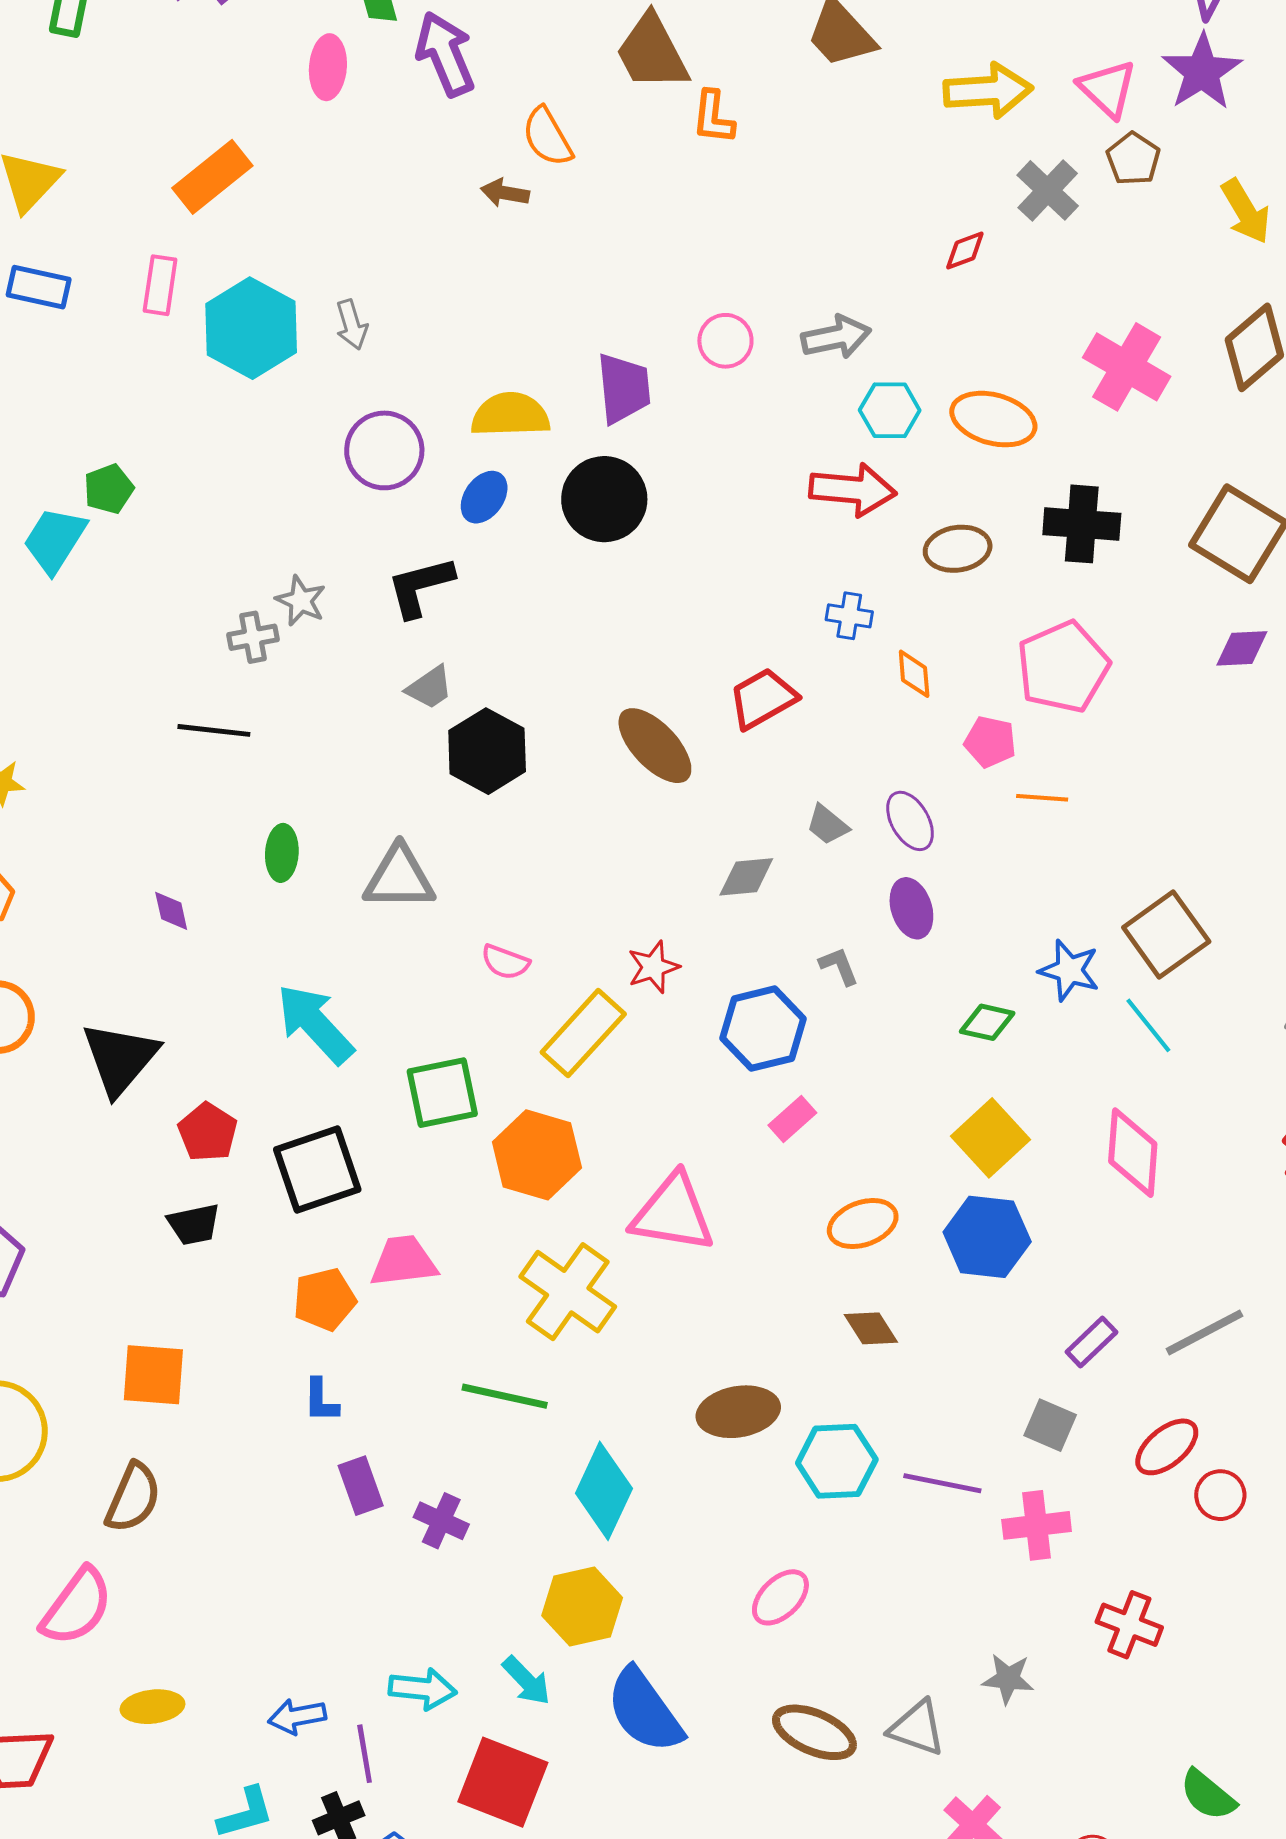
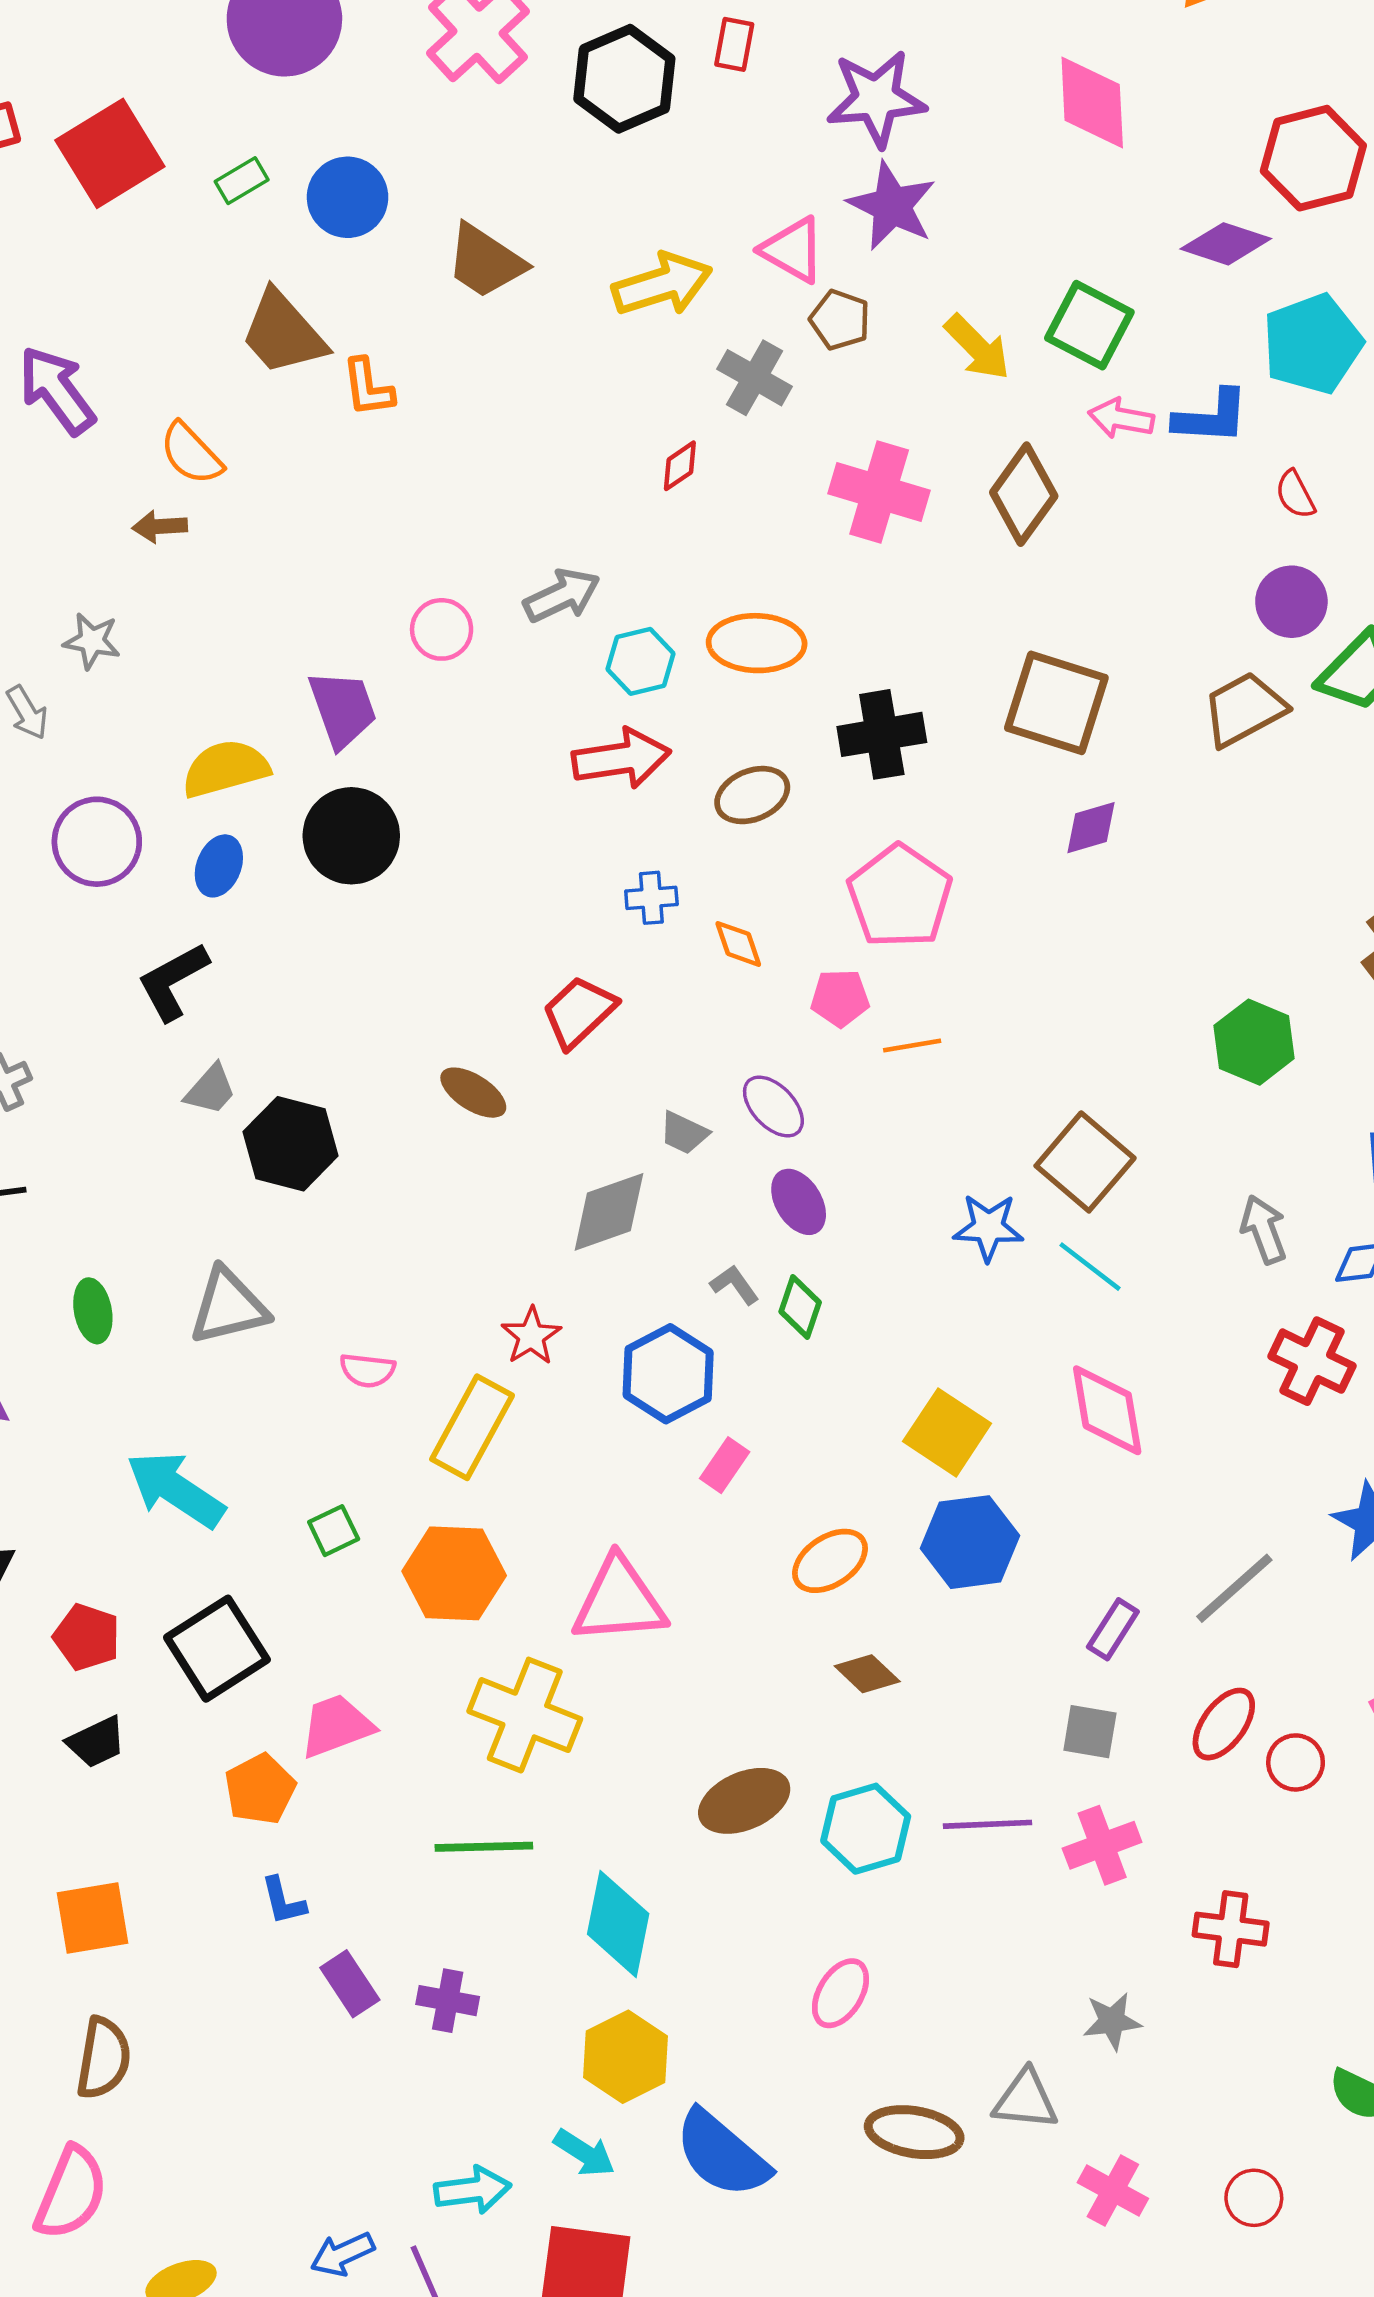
pink cross: (1127, 367) -> (879, 492), moved
gray star: (301, 601) -> (92, 641), moved
brown ellipse: (655, 746) -> (473, 1093), size x0.7
gray diamond: (746, 877) -> (609, 1212), size x1.4
green diamond: (987, 1022) -> (800, 1307), moved, turned -70
green square: (442, 1093) -> (334, 1531), size x0.6

